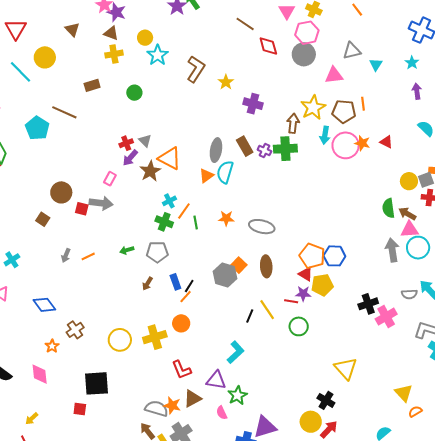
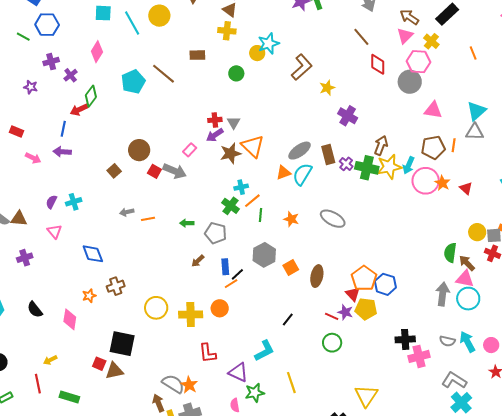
yellow circle: (145, 38) -> (257, 53), moved
gray triangle: (352, 51) -> (475, 132), moved
cyan triangle: (376, 65) -> (476, 111), size x1.5
yellow star: (313, 108) -> (389, 167), moved
brown pentagon: (344, 111) -> (433, 147), turned -30
gray ellipse: (216, 150) -> (300, 151), turned 30
gray ellipse: (262, 227) -> (333, 219), moved
gray arrow: (66, 255) -> (127, 212), turned 40
gray hexagon: (225, 275) -> (264, 255), moved
yellow line: (267, 310) -> (291, 383), moved
brown triangle: (192, 399) -> (114, 371), moved

